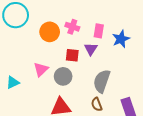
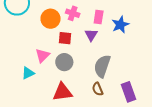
red square: (72, 55) -> (65, 38), moved
cyan triangle: (13, 82) -> (28, 73), moved

